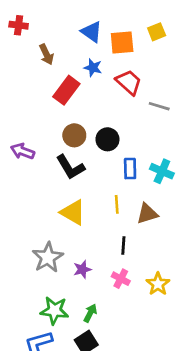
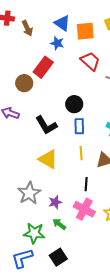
brown arrow: (46, 54) -> (27, 28), moved
blue star: (93, 68) -> (57, 43), moved
brown circle: (74, 135) -> (24, 83), moved
blue rectangle: (130, 169) -> (79, 126), moved
pink cross: (121, 279) -> (84, 209), size x1.5
green arrow: (90, 313) -> (59, 224), moved, turned -80

